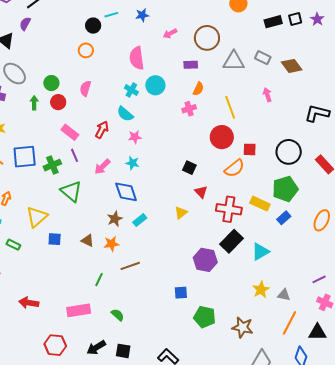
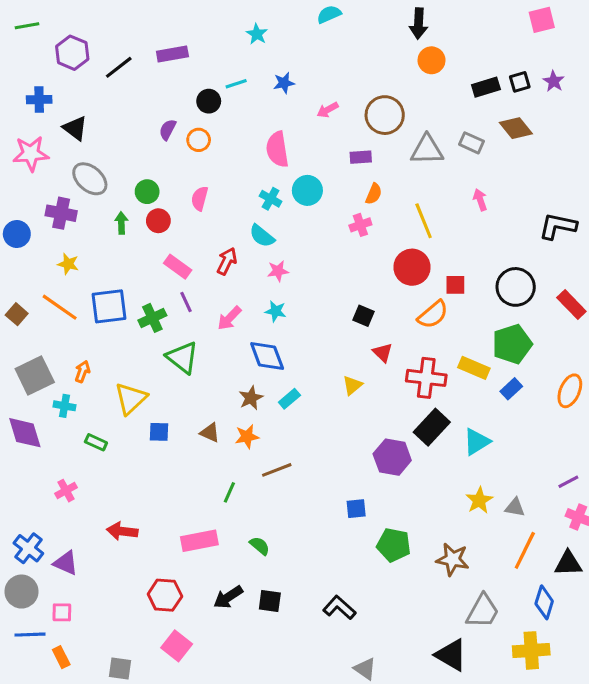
purple semicircle: (25, 24) -> (168, 130), moved
brown diamond: (292, 66) -> (516, 128), moved

